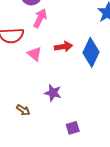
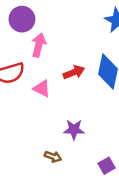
brown arrow: (23, 110) -> (53, 157), moved

